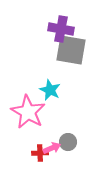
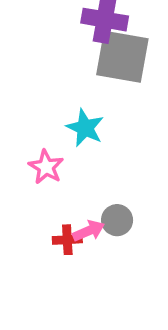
pink star: (28, 112) -> (46, 167), size x0.6

